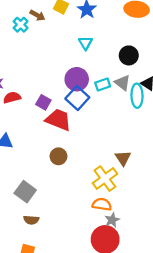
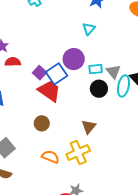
black circle: (129, 55) -> (99, 89), moved
blue square: (77, 98) -> (57, 74), moved
brown triangle: (123, 158) -> (89, 127), moved
orange semicircle: (102, 204) -> (50, 157), moved

